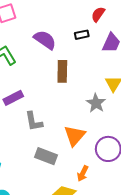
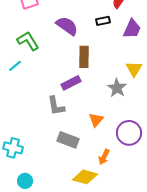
purple rectangle: (13, 98) -> (71, 83), moved
orange triangle: (75, 136) -> (96, 120), size x0.7

